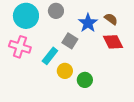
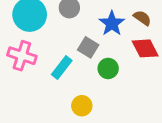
yellow circle: (65, 71) -> (82, 106), moved
green circle: (85, 80) -> (108, 68), moved

